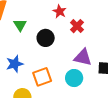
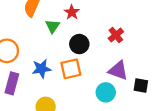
red star: (60, 11) -> (72, 12), moved
orange square: (42, 77) -> (71, 69), moved

